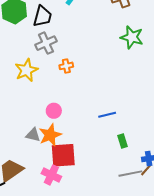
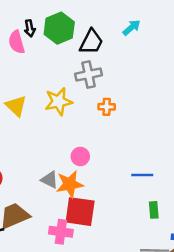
pink cross: (51, 175) -> (61, 232), turned -30

